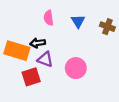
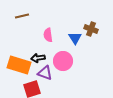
brown cross: (107, 27) -> (91, 29), moved
pink circle: (76, 68) -> (63, 61), moved

